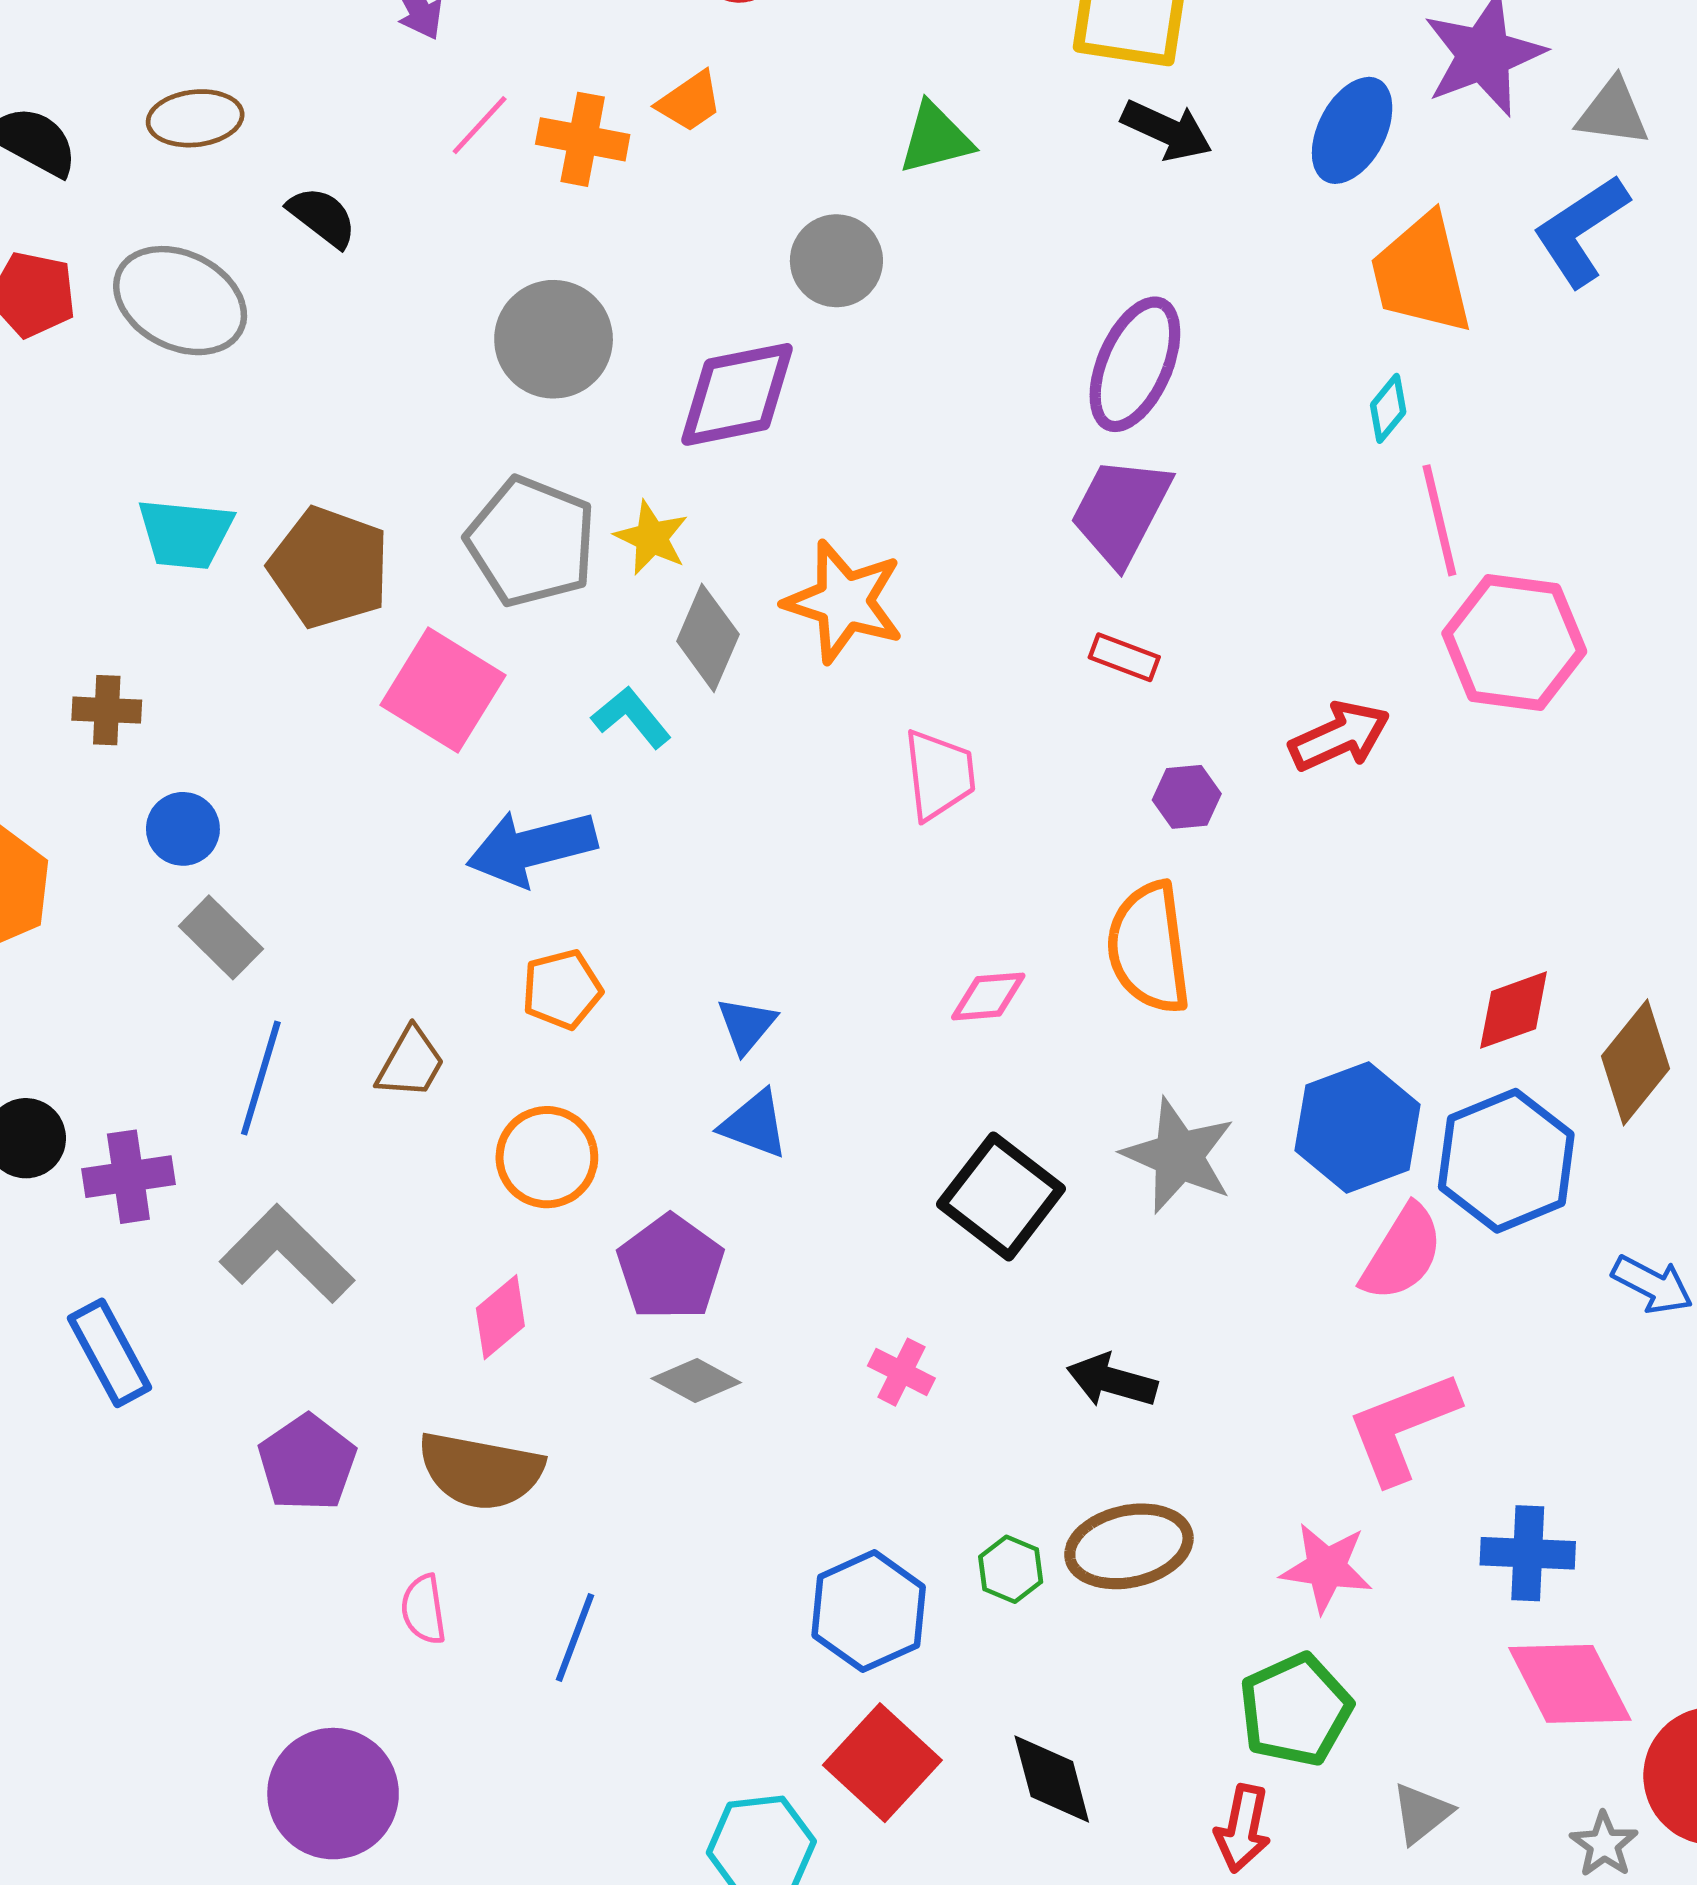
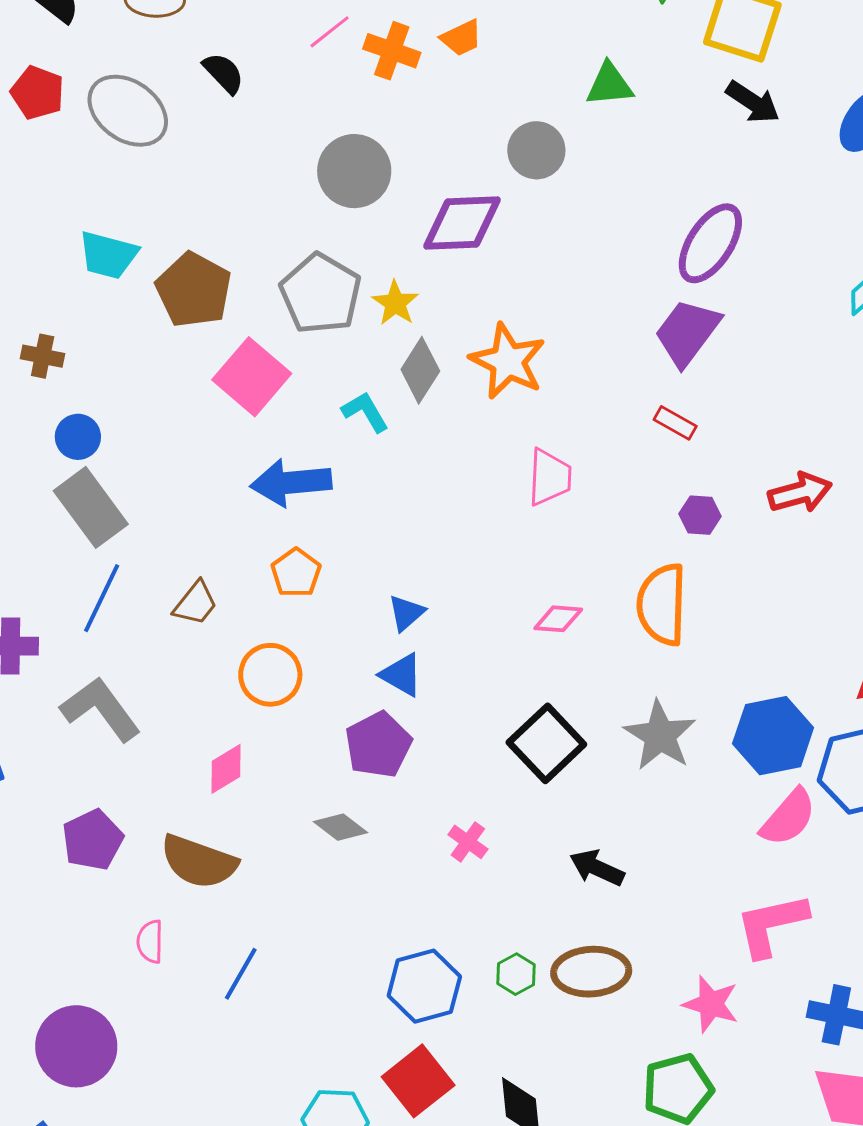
gray rectangle: (221, 937) -> (91, 507), size x1.5
orange pentagon: (562, 989) -> (296, 573), turned -30
purple pentagon: (671, 1267) -> (378, 745), moved

